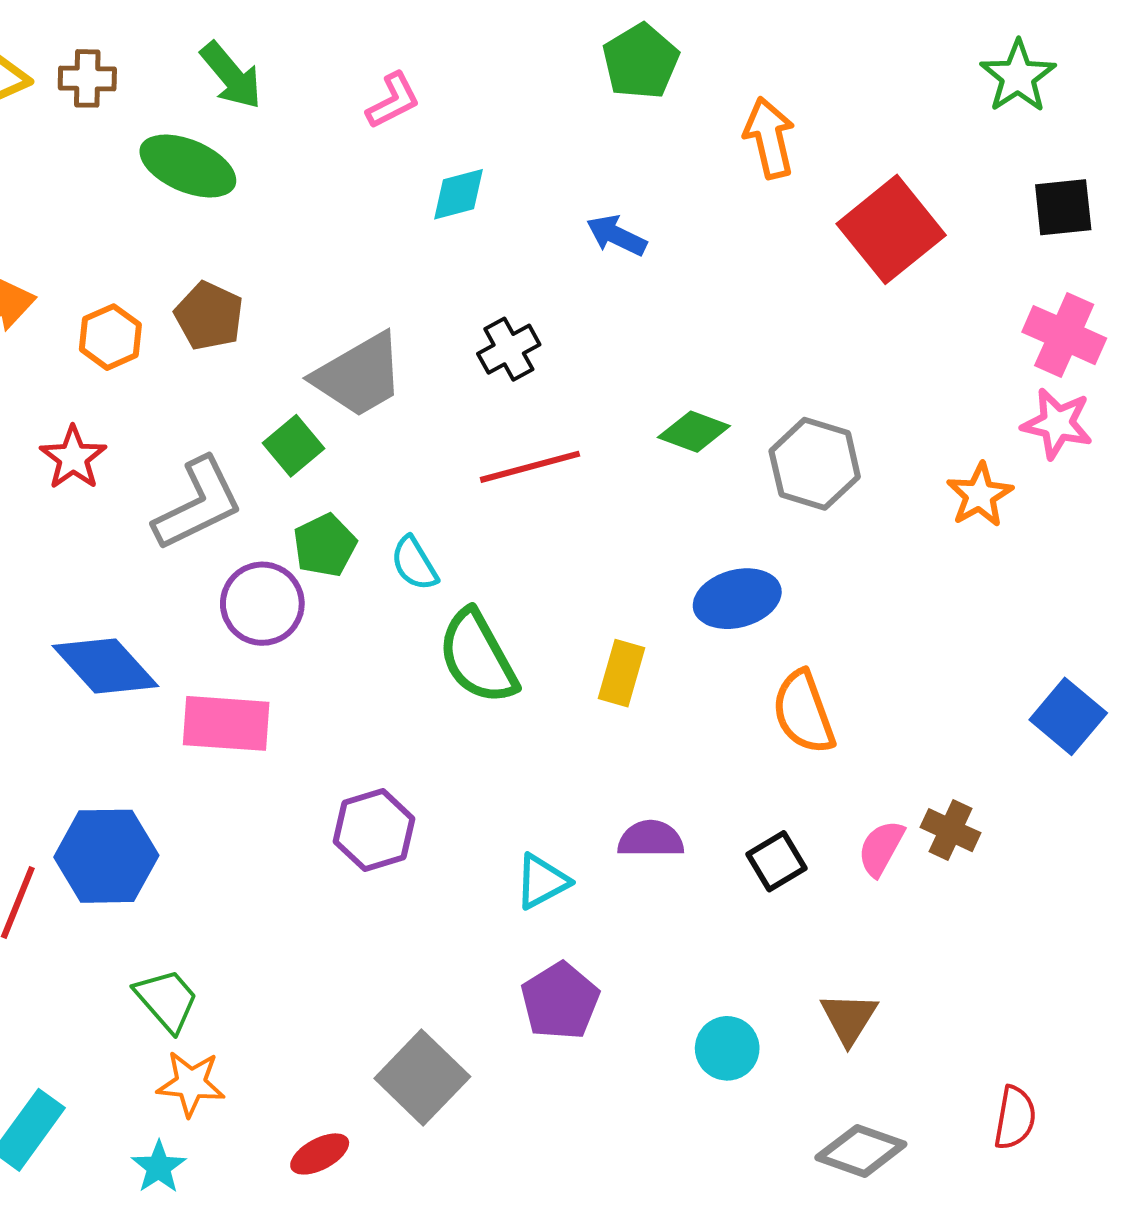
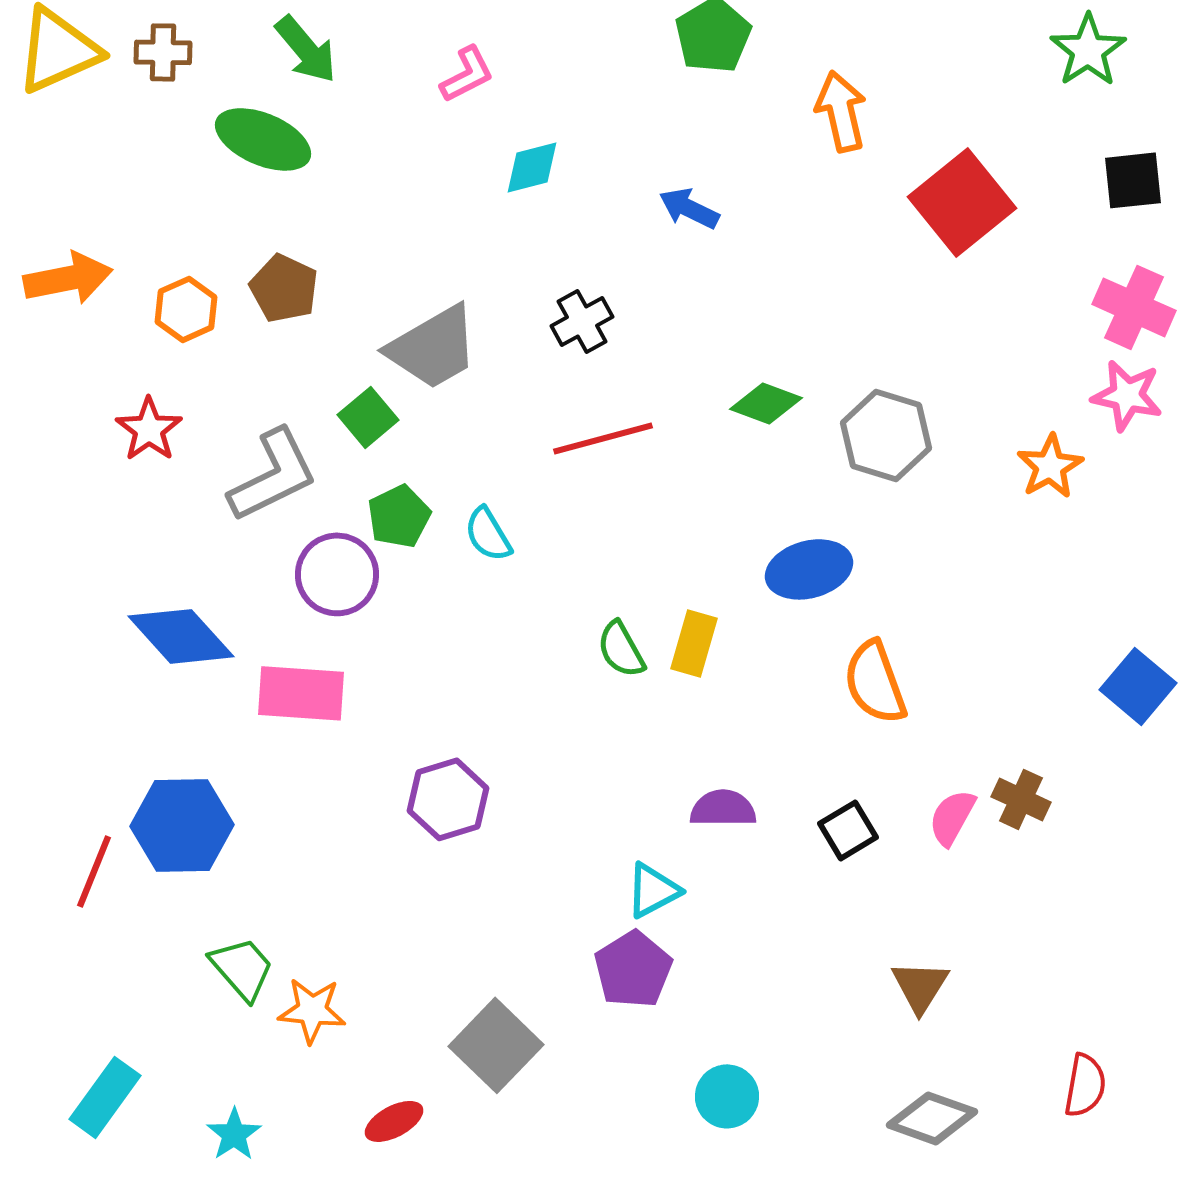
green semicircle: (478, 657) -> (621, 649), moved, size x0.6
cyan triangle: (542, 881) -> (653, 890), moved
cyan circle: (727, 1048) -> (727, 1096), moved
orange star: (191, 1084) -> (312, 1010), moved

